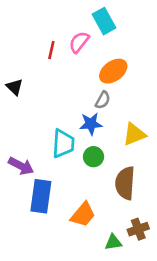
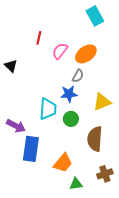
cyan rectangle: (104, 21) -> (95, 16), moved
pink semicircle: (79, 42) -> (60, 51), moved
green triangle: (113, 242) -> (76, 184), moved

